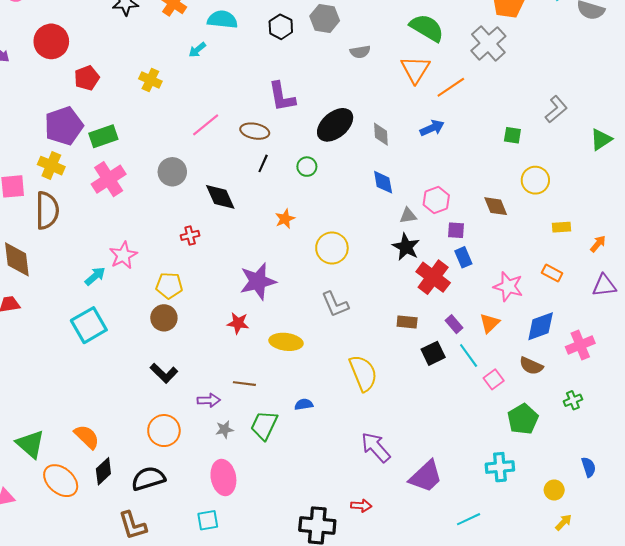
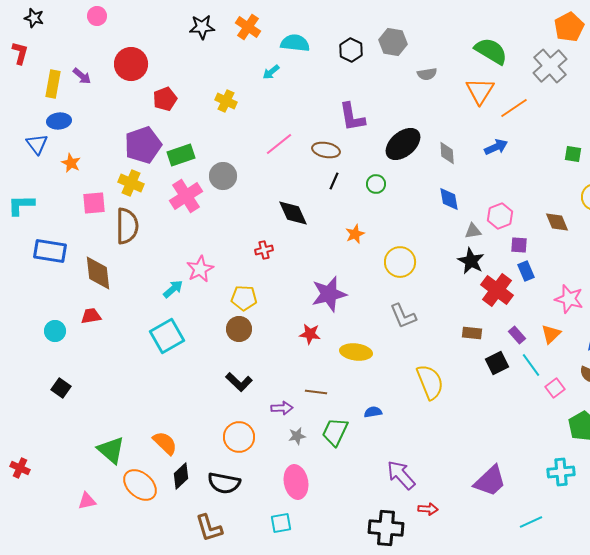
gray circle: (172, 172) -> (223, 176), moved
purple arrow: (376, 447) -> (401, 475), moved
black semicircle: (148, 479) -> (224, 483), turned -152

